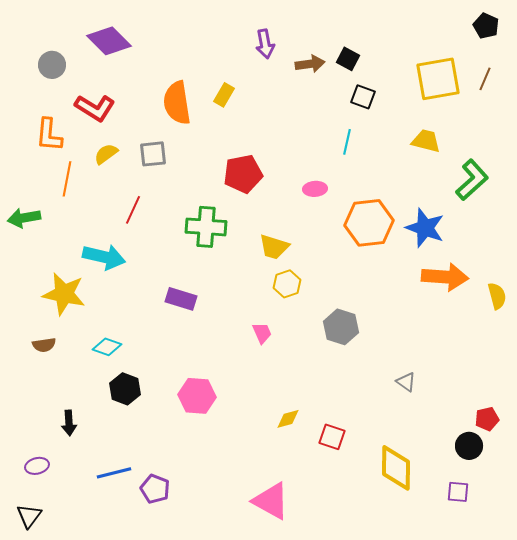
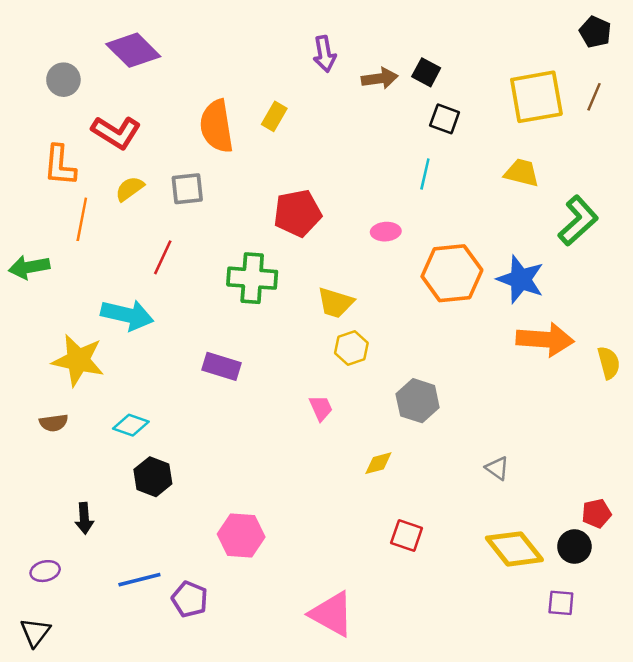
pink hexagon: (197, 396) -> (241, 535), moved
yellow diamond: (288, 419) -> (378, 463), moved
yellow diamond: (396, 468) -> (514, 549), moved, turned -39

